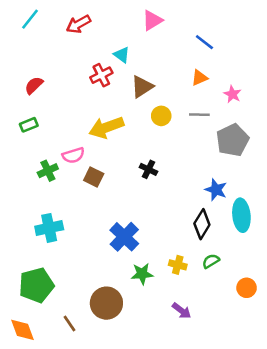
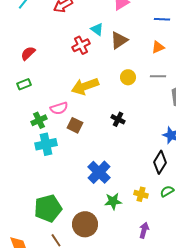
blue line: (204, 42) -> (162, 19), turned -35
brown triangle: (142, 87) -> (119, 40), moved
cyan cross: (49, 228) -> (46, 144), moved
green pentagon: (36, 285) -> (48, 208), moved
purple arrow: (182, 311) -> (144, 230), turned -112

